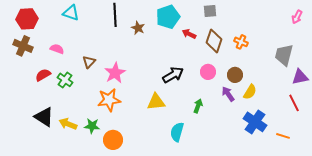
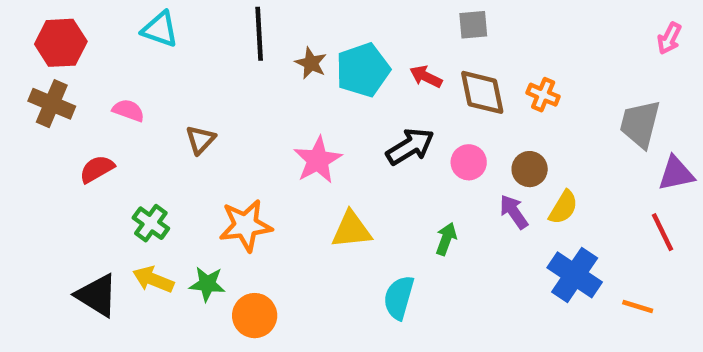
cyan pentagon: (168, 17) -> (363, 70), moved
brown diamond: (214, 41) -> (482, 92), turned -30
pink star: (115, 73) -> (318, 160), moved
black arrow: (173, 75) -> (410, 146), moved
green cross: (65, 80) -> (151, 223), moved
black triangle: (44, 117) -> (97, 295), moved

